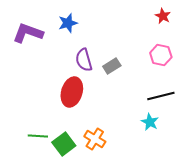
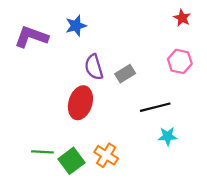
black line: (161, 96) -> (155, 107), moved
cyan star: (150, 122) -> (168, 136), turned -30

